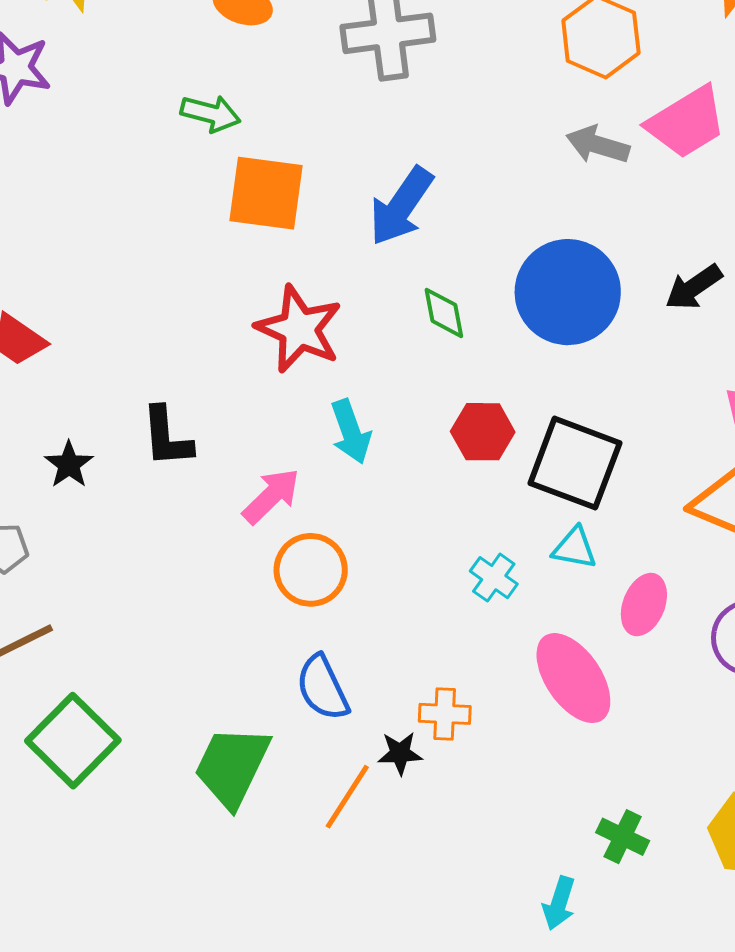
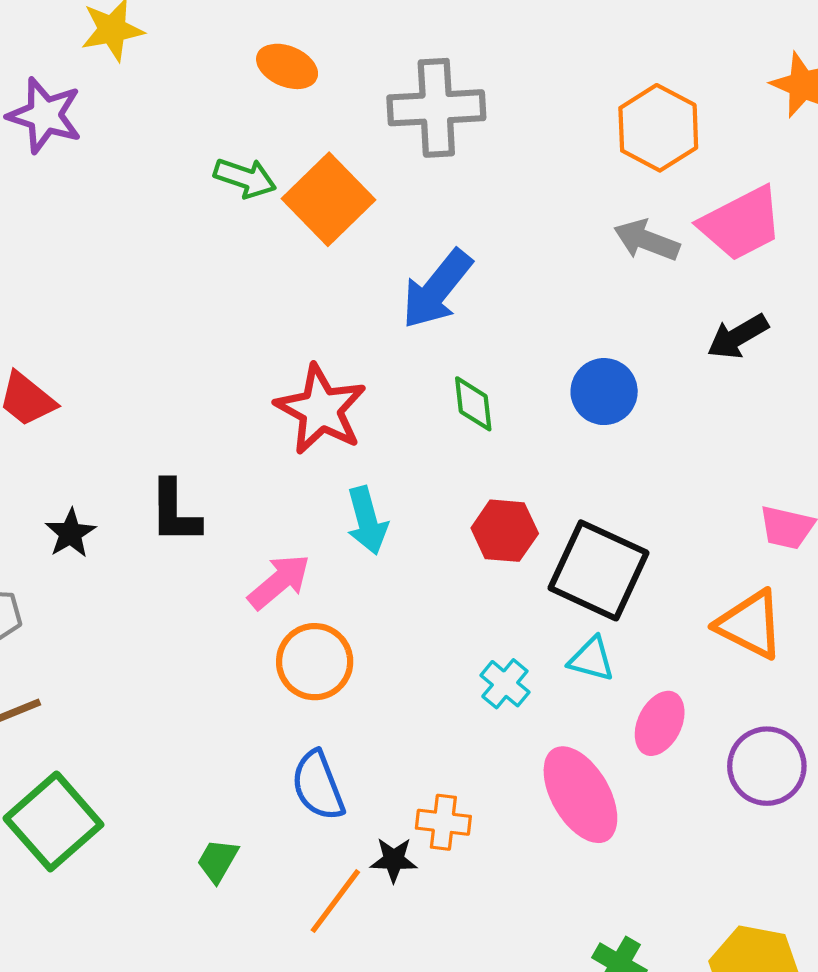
orange square: (266, 193) -> (329, 199), moved, turned 34
black arrow: (694, 287) -> (738, 336), moved
blue circle: (568, 292) -> (604, 392), size x0.6
green trapezoid: (232, 766) -> (218, 861), size x0.5

